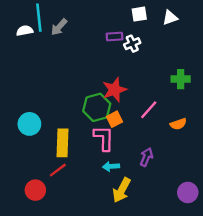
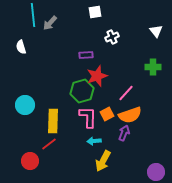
white square: (139, 14) -> (95, 12), moved
white triangle: (170, 18) -> (156, 31), moved, turned -48
white semicircle: (25, 31) -> (21, 47), moved, turned -96
purple rectangle: (114, 37) -> (86, 55), moved
orange square: (114, 119) -> (107, 114), moved
orange semicircle: (178, 124) -> (130, 115), moved, size x1.6
purple circle: (188, 192) -> (156, 172), moved

